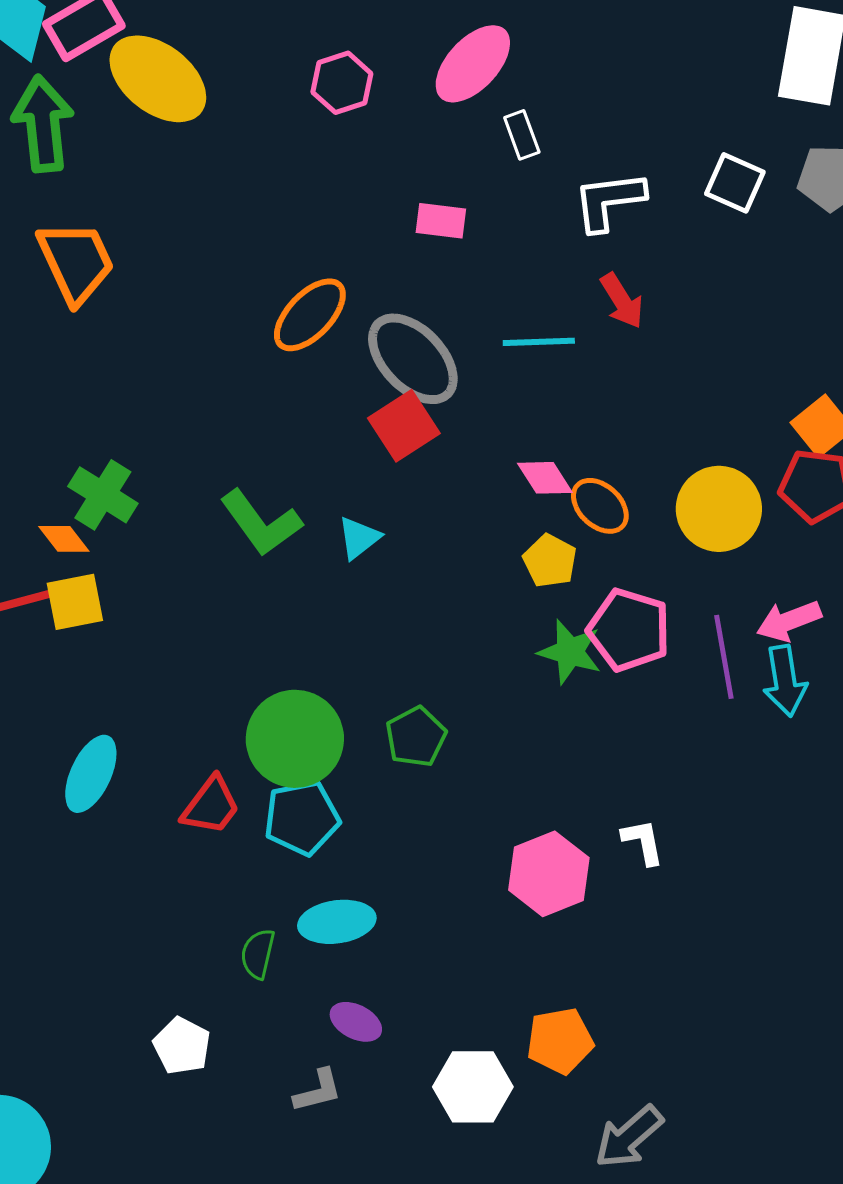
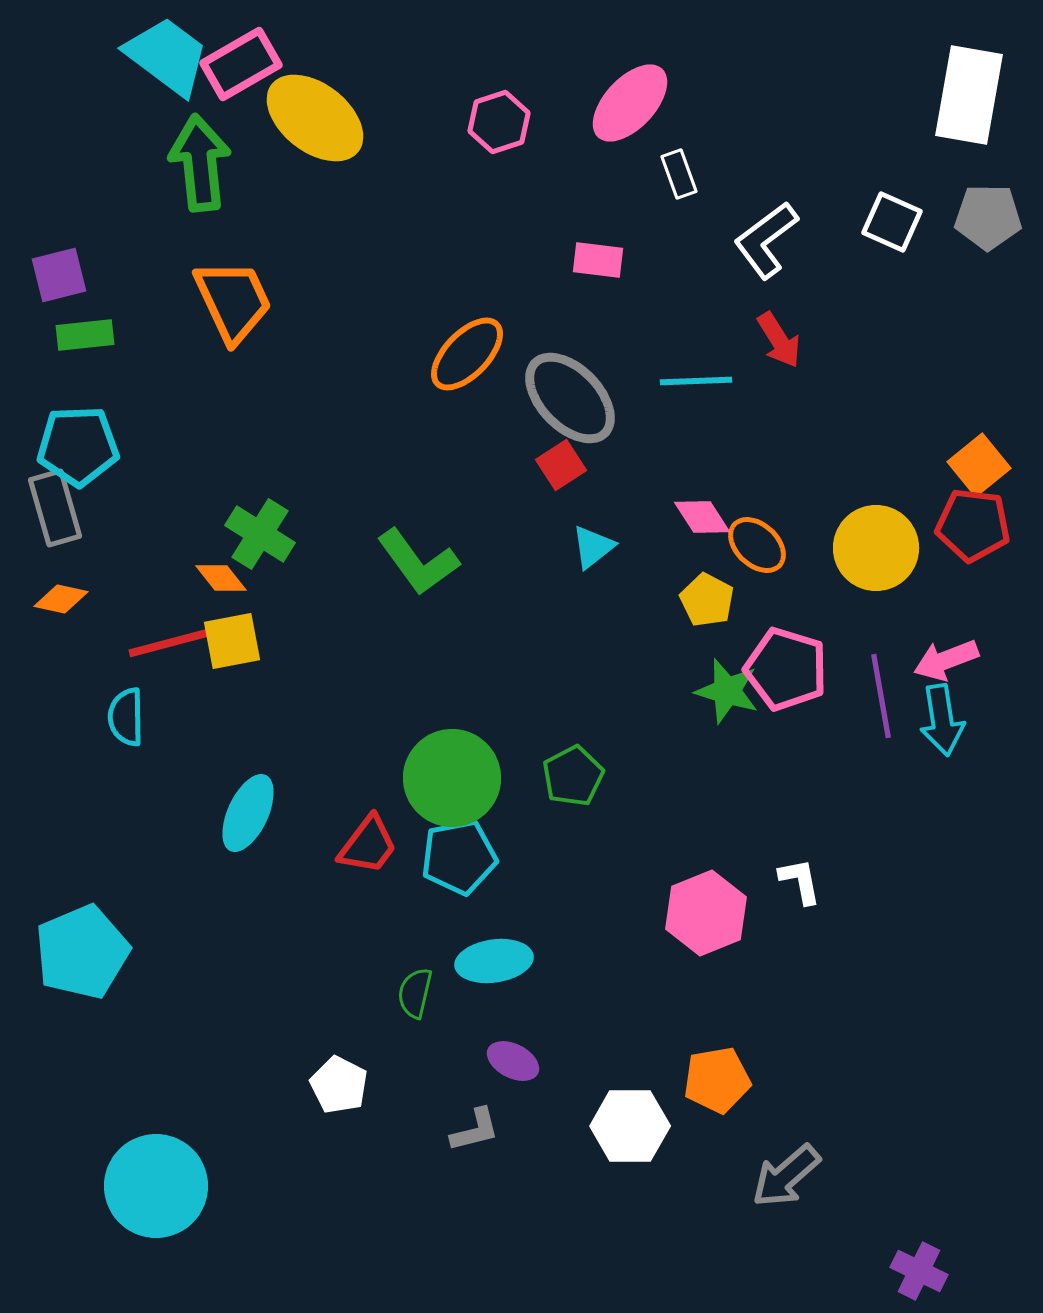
white L-shape: (609, 201) -> (766, 240), turned -30
red square: (404, 426) -> (561, 465), size x0.7
cyan triangle: (359, 538) -> (593, 547), moved

